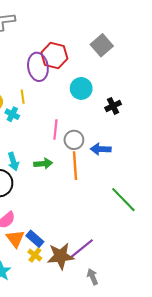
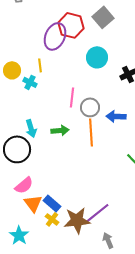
gray square: (102, 45) -> (103, 17), moved
purple ellipse: (38, 67) -> (55, 36), turned 32

